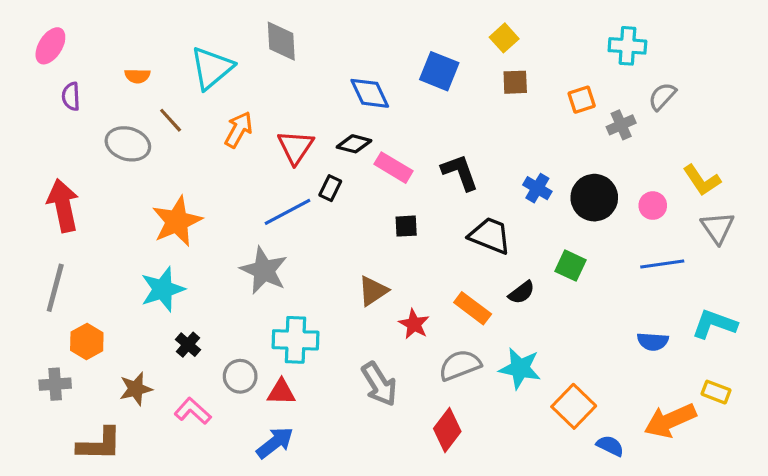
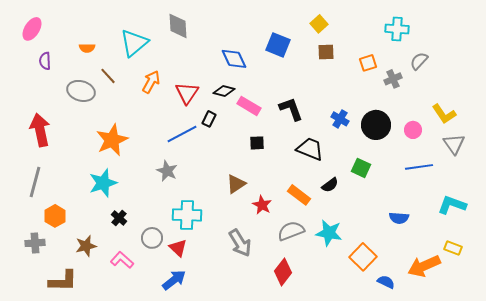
gray star: (264, 270) -> (167, 171), size x0.7
blue semicircle: (653, 341) -> (399, 218), moved
red triangle: (281, 392) -> (178, 248), turned 42

